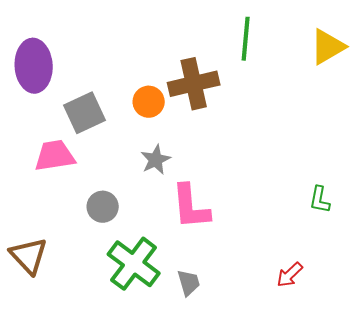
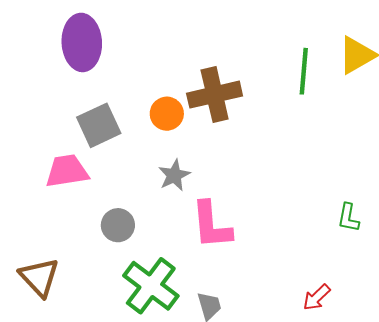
green line: (246, 39) -> (304, 71), moved
purple ellipse: (34, 66) -> (82, 42), moved

